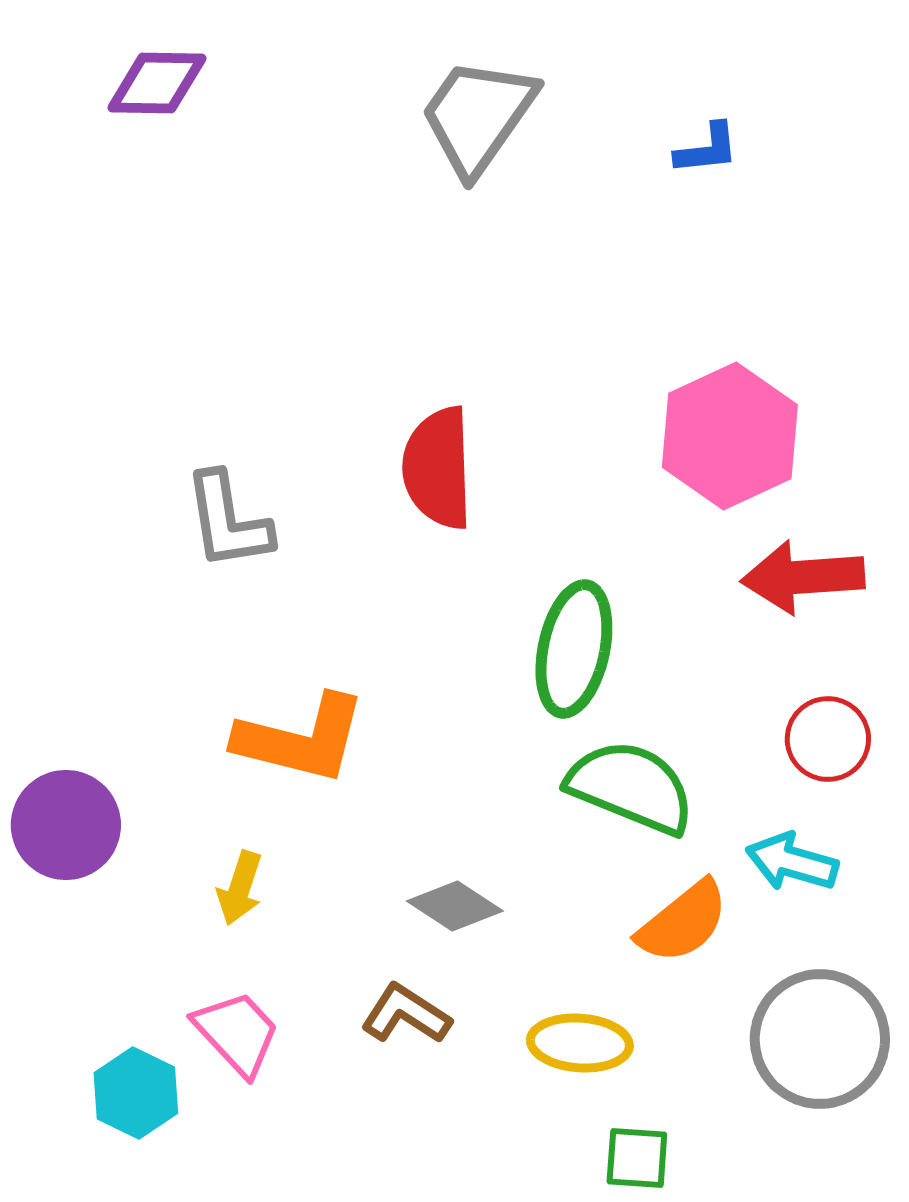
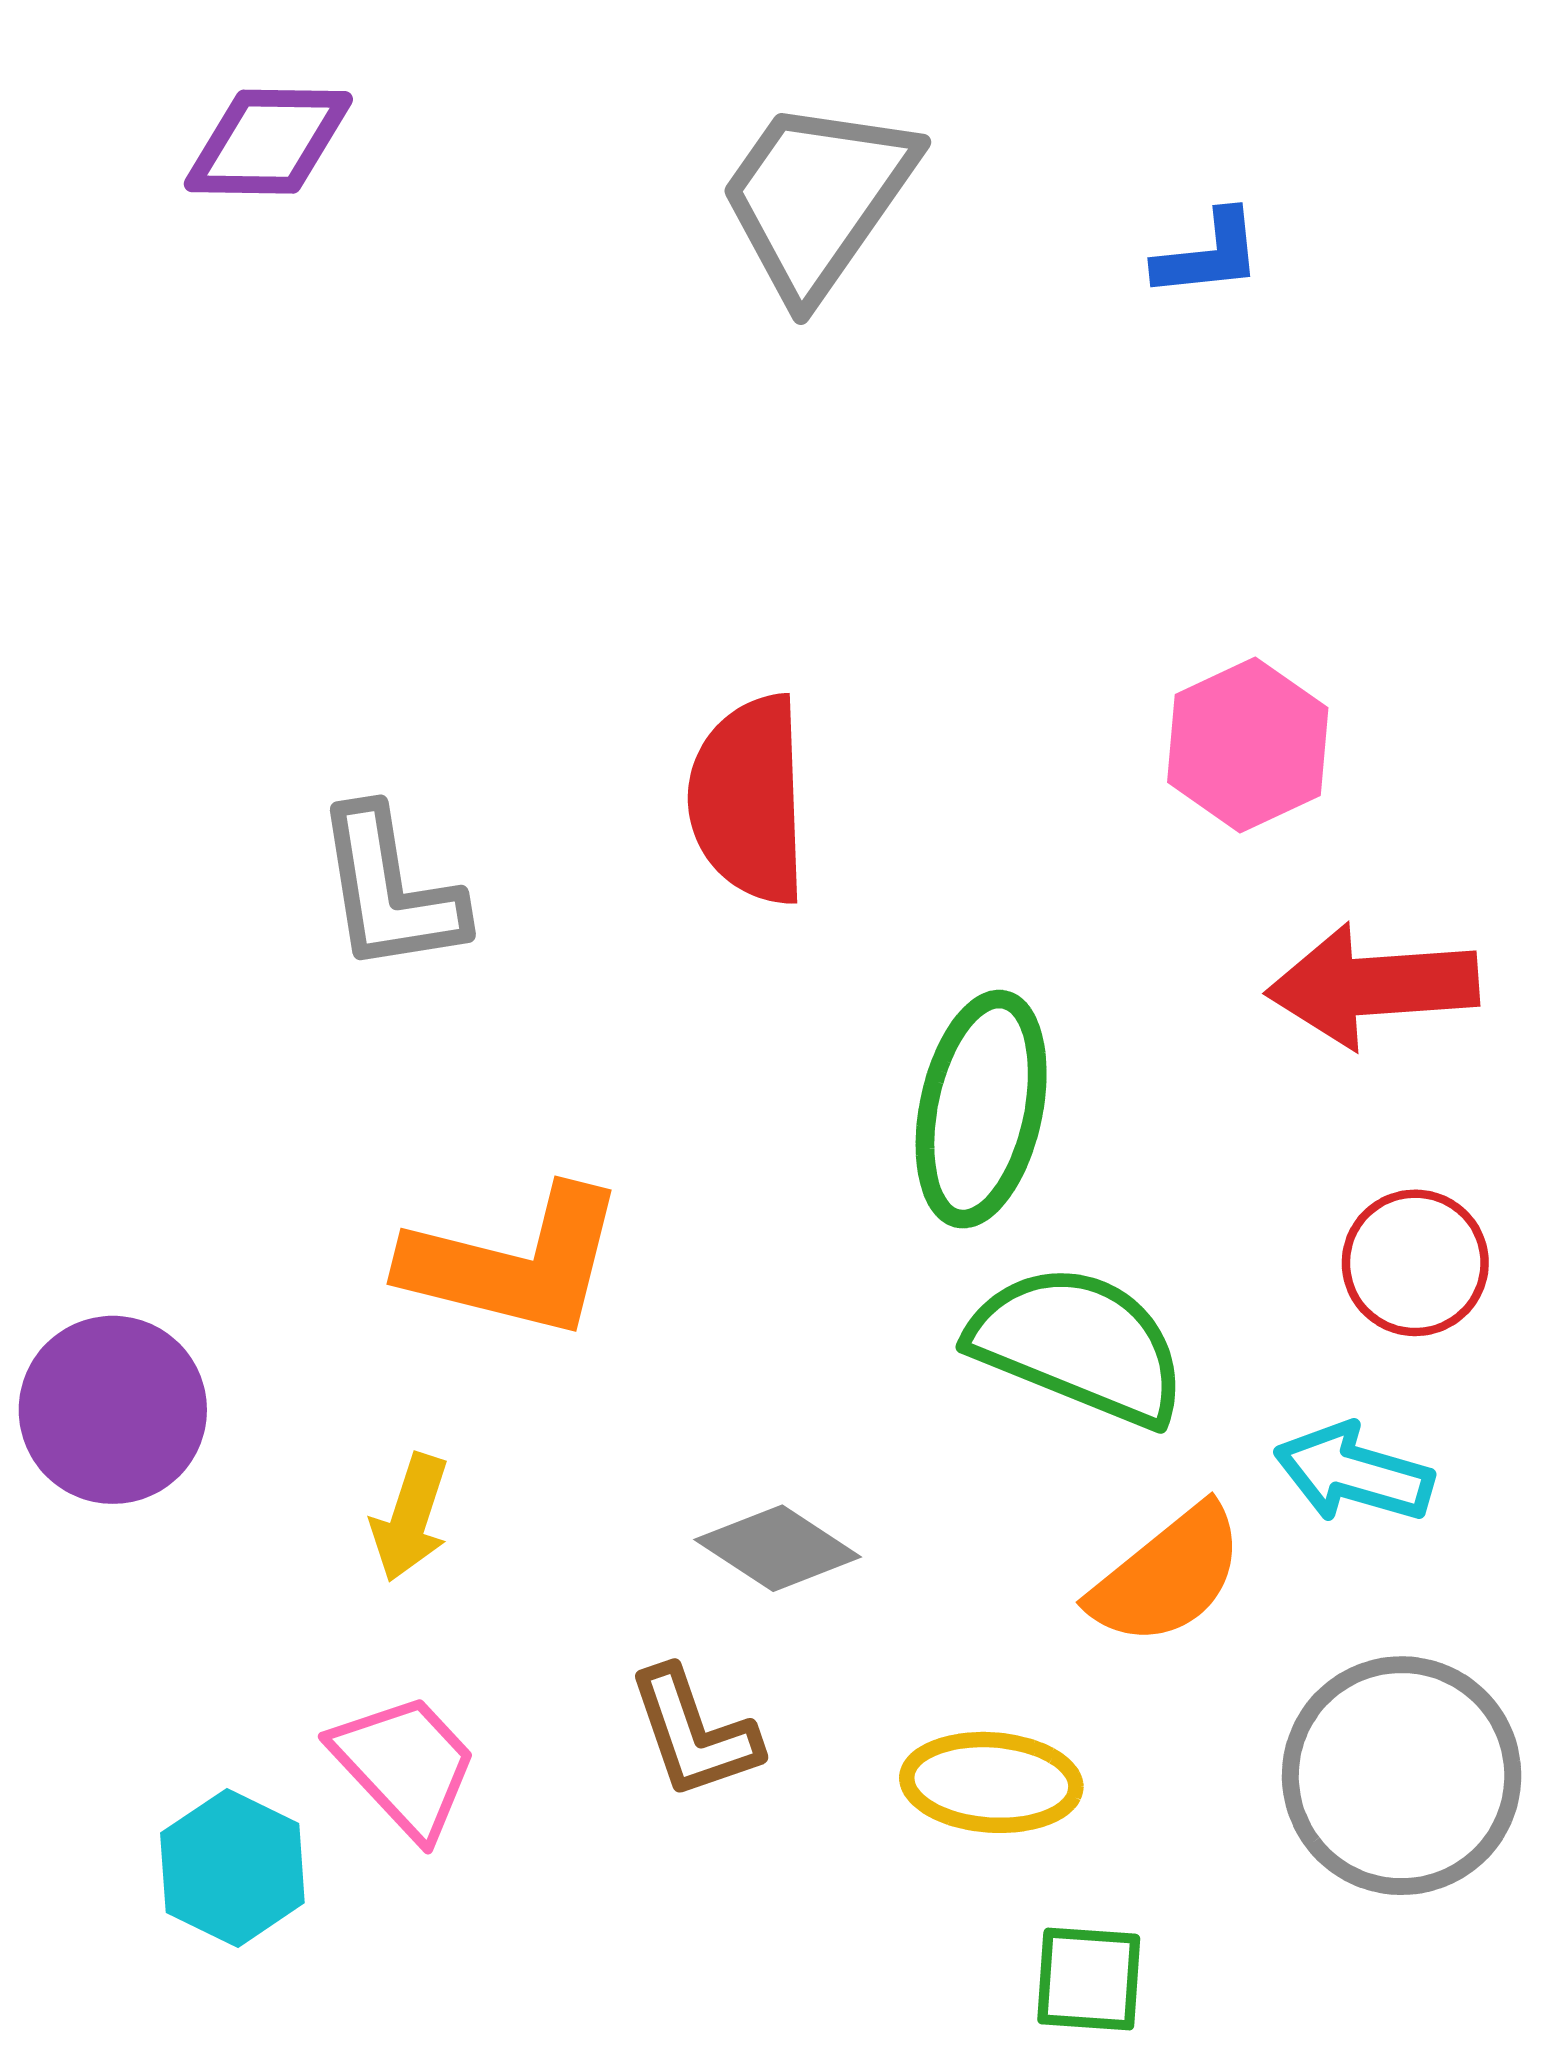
pink hexagon: (730, 436) -> (1248, 745), size x0.7
brown L-shape: (406, 1014) -> (694, 1733), turned -142

